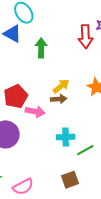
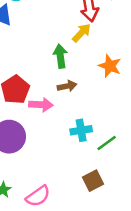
green arrow: (41, 48) -> (60, 56), moved
yellow arrow: (61, 86) -> (82, 33), moved

